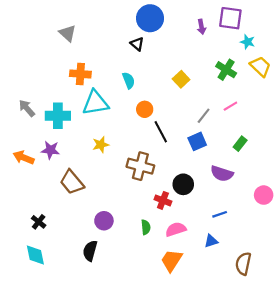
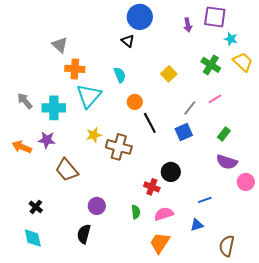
gray triangle: (68, 33) -> (60, 45), moved
cyan triangle: (95, 103) -> (89, 96), turned -40
brown cross: (140, 166) -> (119, 147), moved
purple semicircle: (222, 174) -> (227, 162), moved

